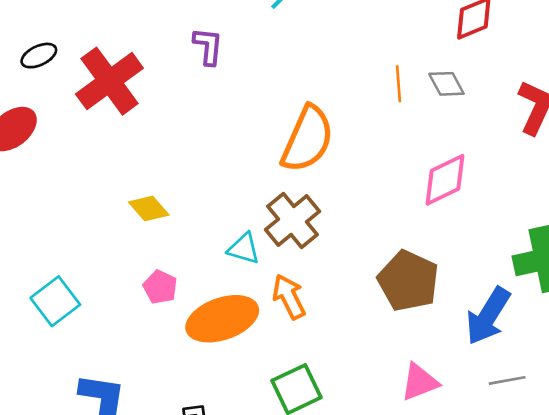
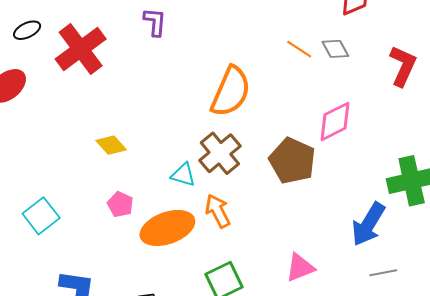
orange line: (399, 84) -> (299, 49), turned -52
brown pentagon: (408, 281) -> (292, 161), moved
pink triangle: (419, 382) -> (300, 268), moved

